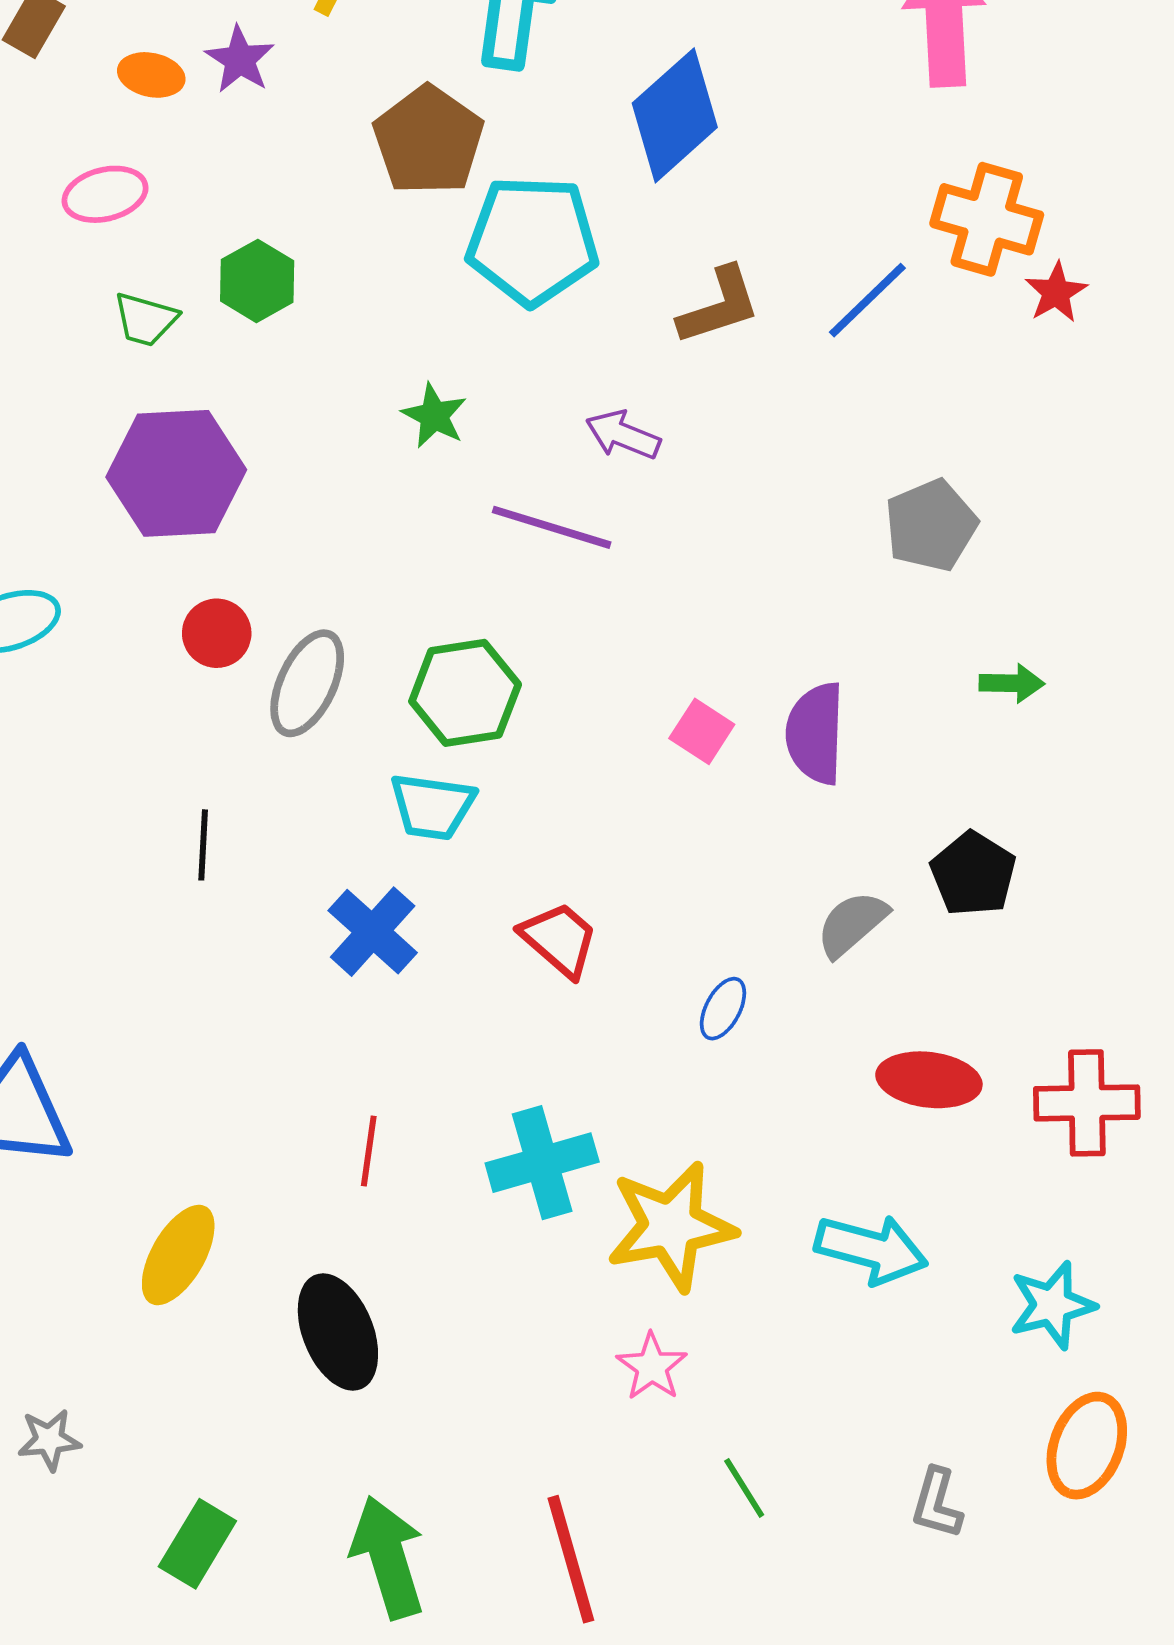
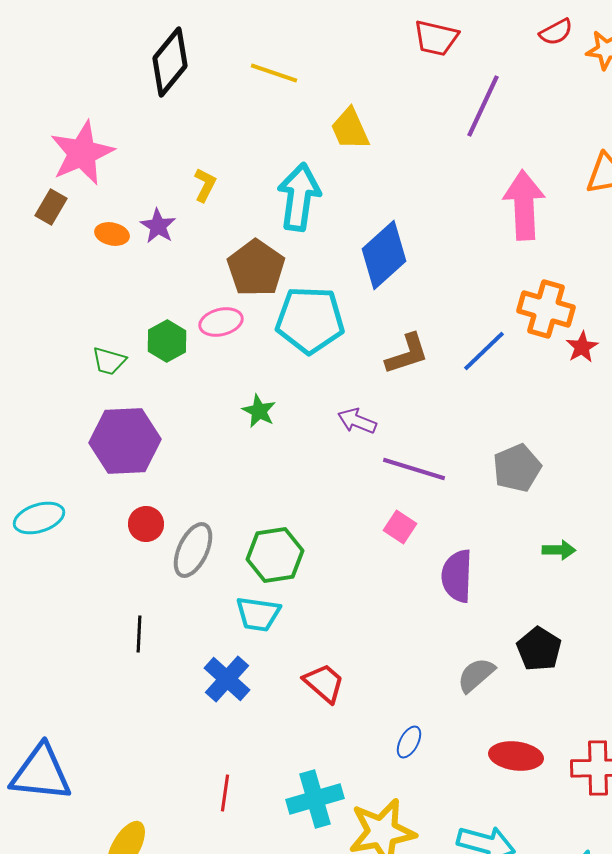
pink ellipse: (105, 194) -> (221, 322), moved
purple line: (552, 527) -> (414, 469), moved
pink square: (702, 731) -> (400, 527), moved
blue ellipse: (723, 1009) -> (409, 742), moved

